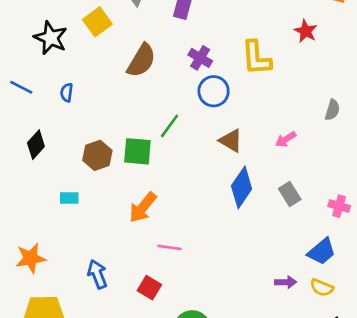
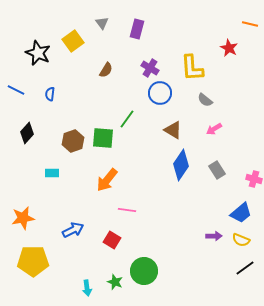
brown semicircle: (141, 61) -> (106, 70), size x0.6
gray semicircle: (332, 110) -> (205, 100), moved, turned 112
blue arrow: (97, 274) -> (73, 230), turned 85

